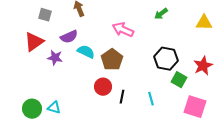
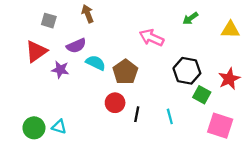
green arrow: (161, 14) -> (190, 18), moved
pink arrow: (123, 30) -> (152, 38), moved

